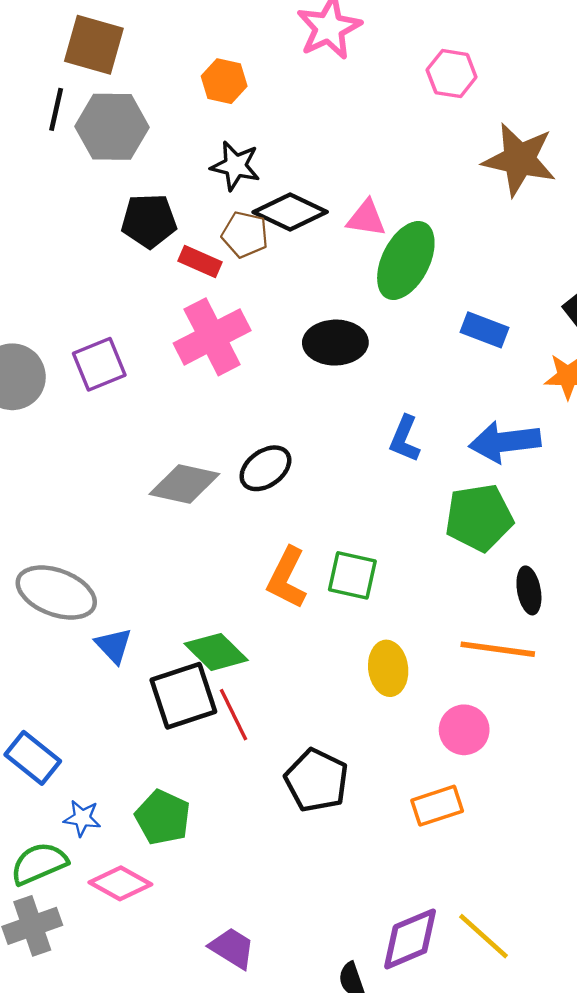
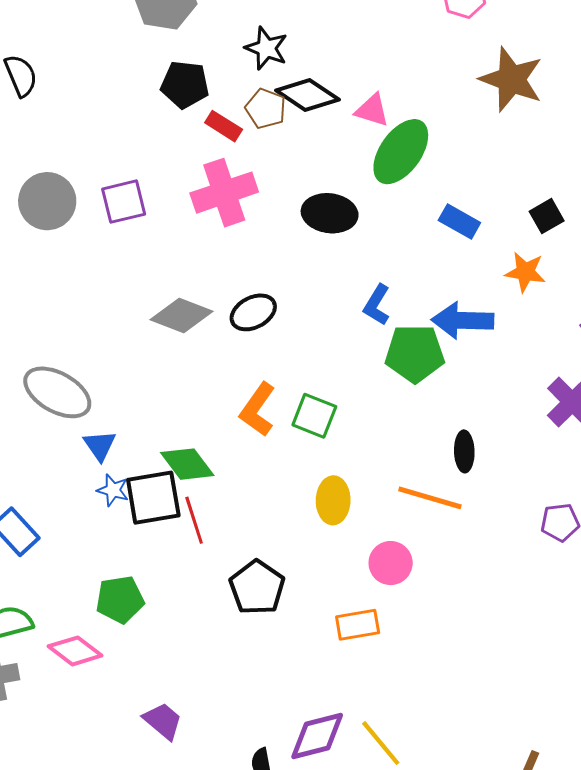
green pentagon: (479, 518) -> (415, 353), moved
green pentagon: (163, 817) -> (120, 600), turned 30
blue star: (82, 818) -> (113, 490), moved

